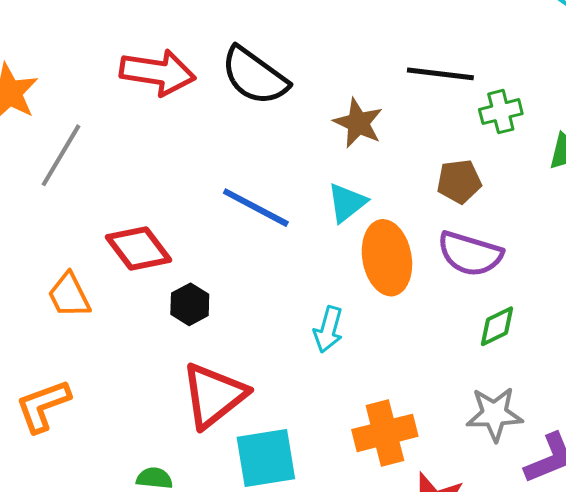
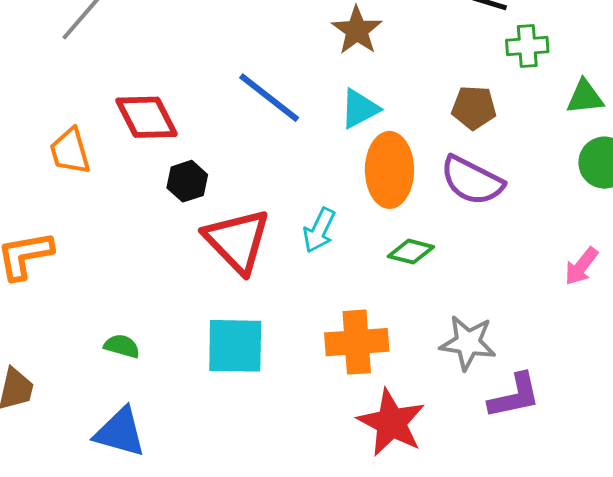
brown star: (358, 123) -> (357, 30), moved
green diamond: (497, 326) -> (411, 252), moved, turned 30
red triangle: (214, 395) -> (237, 241), moved, turned -46

